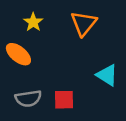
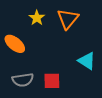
yellow star: (33, 22) -> (37, 18), moved

